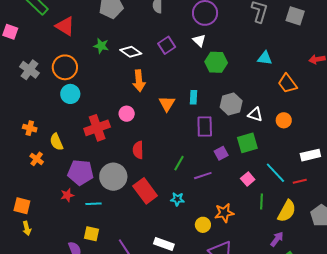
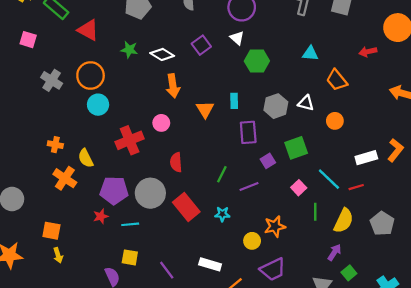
white triangle: (255, 114) -> (306, 103), moved
orange cross: (37, 159) -> (65, 178), size x1.5

